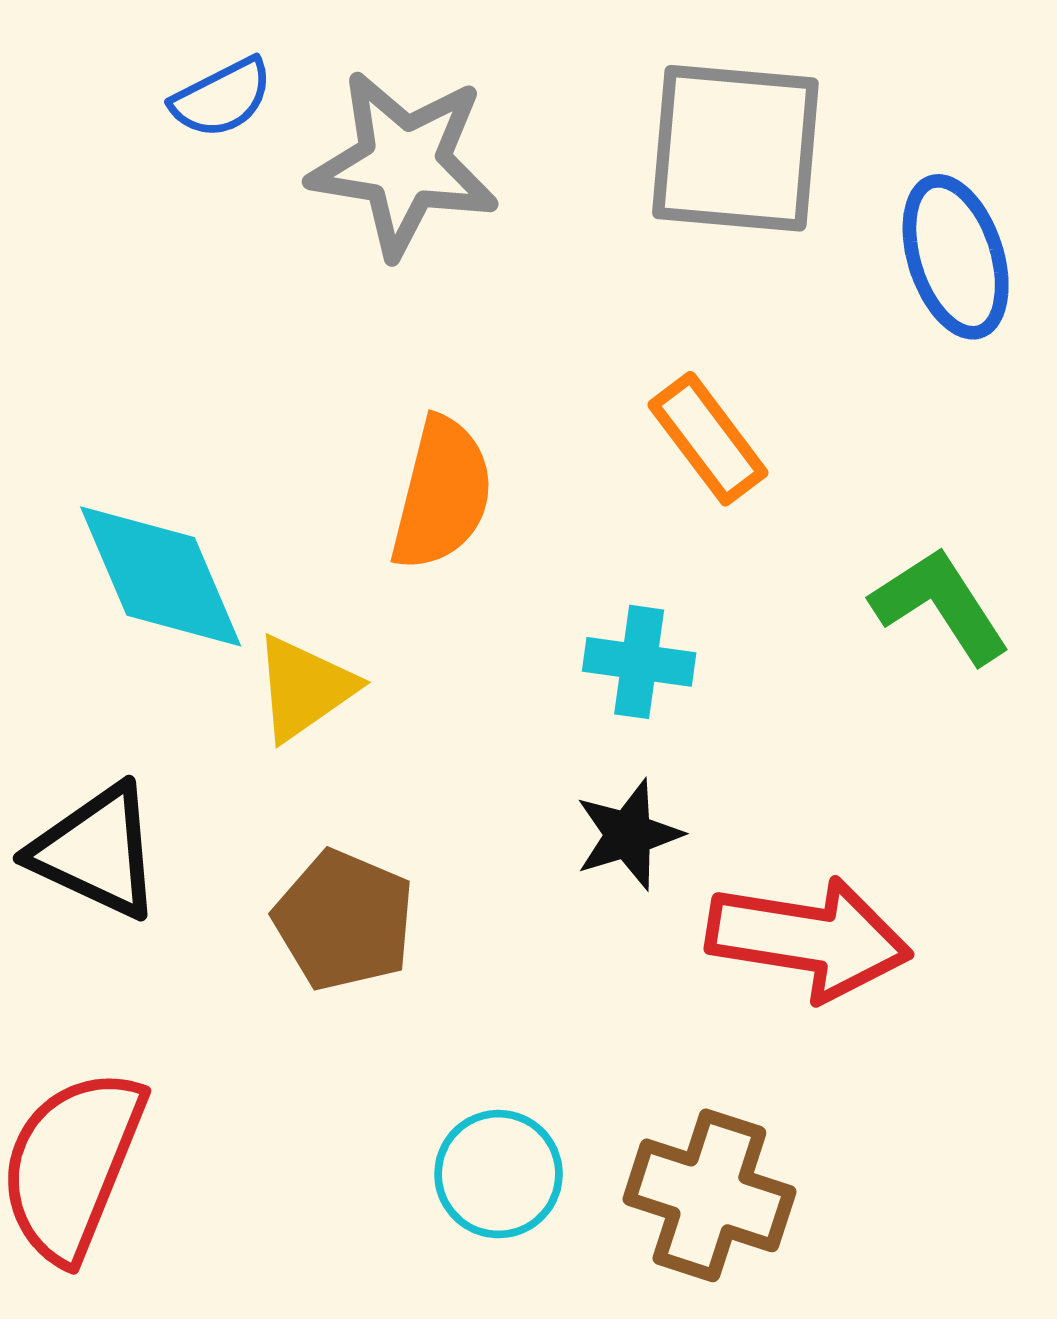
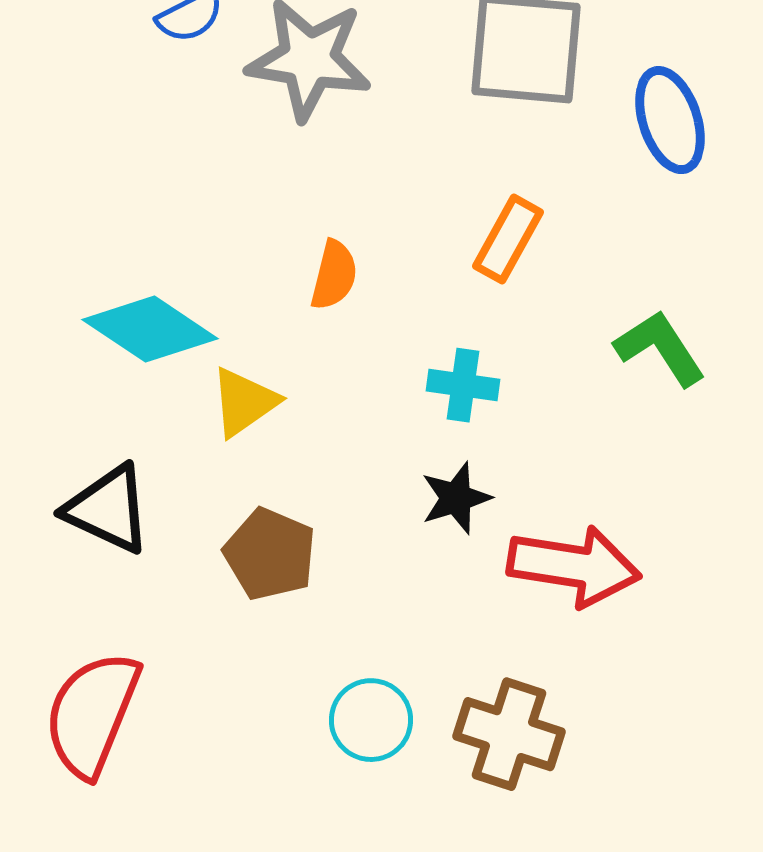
orange rectangle: (708, 439) -> (508, 239), turned 66
orange semicircle: (442, 494) -> (334, 275), size x0.7
cyan diamond: (161, 576) -> (150, 329), turned -33

